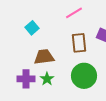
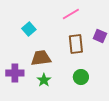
green circle: (84, 76) -> (81, 77), size x0.6
purple cross: (26, 79) -> (15, 73), moved

